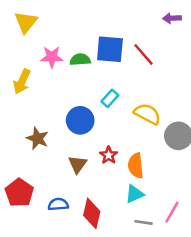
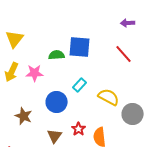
yellow triangle: (26, 22) -> (15, 39), moved
red line: (144, 54) -> (124, 54), moved
pink star: (52, 57) -> (35, 73), moved

